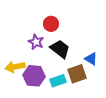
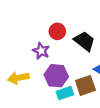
black trapezoid: (60, 49) -> (84, 41), moved
purple hexagon: (34, 76) -> (56, 76), moved

